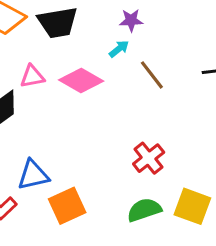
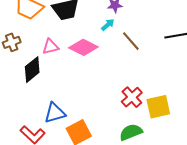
yellow square: (192, 206) -> (158, 107), moved, turned -30

